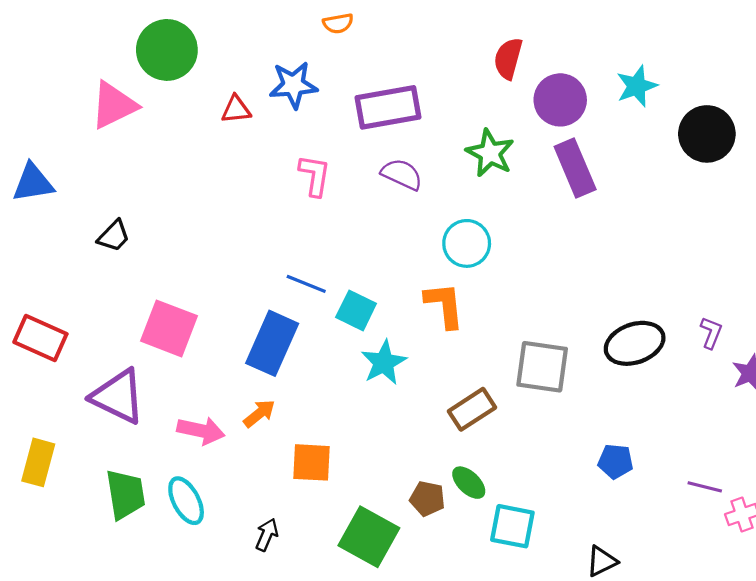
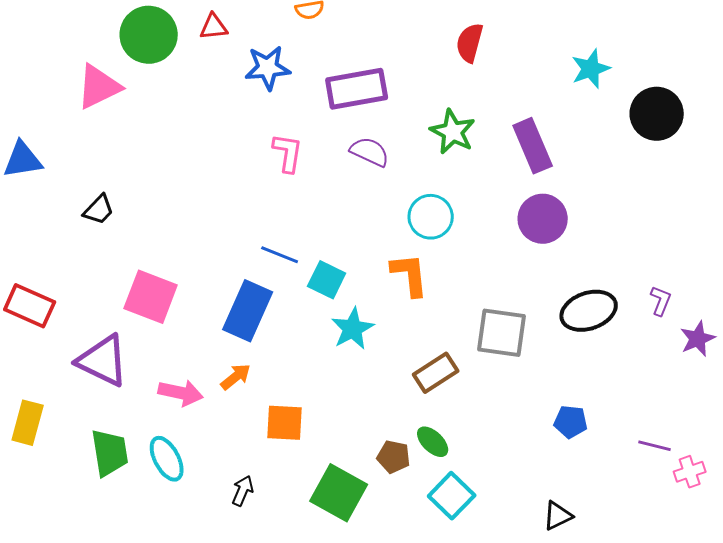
purple circle: (560, 100) -> (543, 219), moved
red triangle: (236, 109) -> (214, 27), moved
cyan square: (512, 526) -> (452, 496), moved, turned 33

